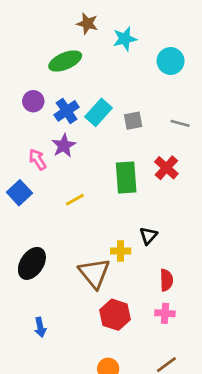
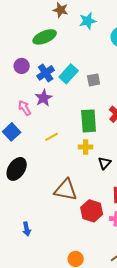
yellow cross: (121, 251) -> (86, 147), moved
black ellipse: (32, 263) -> (17, 169), moved
brown triangle: (94, 273) -> (66, 190), turned -40
red hexagon: (115, 315) -> (92, 211), moved

